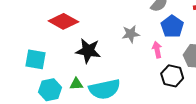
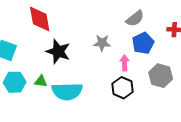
red diamond: (63, 21) -> (40, 19), turned 40
black hexagon: (172, 76) -> (123, 88), moved

